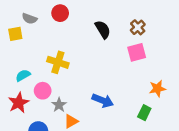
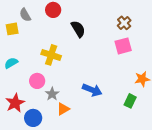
gray semicircle: (30, 19) -> (25, 15), turned 40
black semicircle: (103, 30) -> (78, 29), moved
cyan semicircle: (23, 75) -> (11, 63), moved
red star: (19, 103) -> (15, 103), moved

